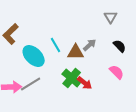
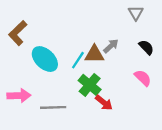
cyan line: (56, 45) -> (78, 60), moved, turned 63
red arrow: (85, 83) -> (104, 103), moved
gray line: (31, 84) -> (53, 107), moved, turned 30

